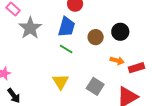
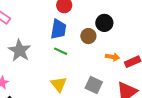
gray star: (30, 28) -> (20, 51), moved
black circle: (120, 32) -> (104, 23), moved

